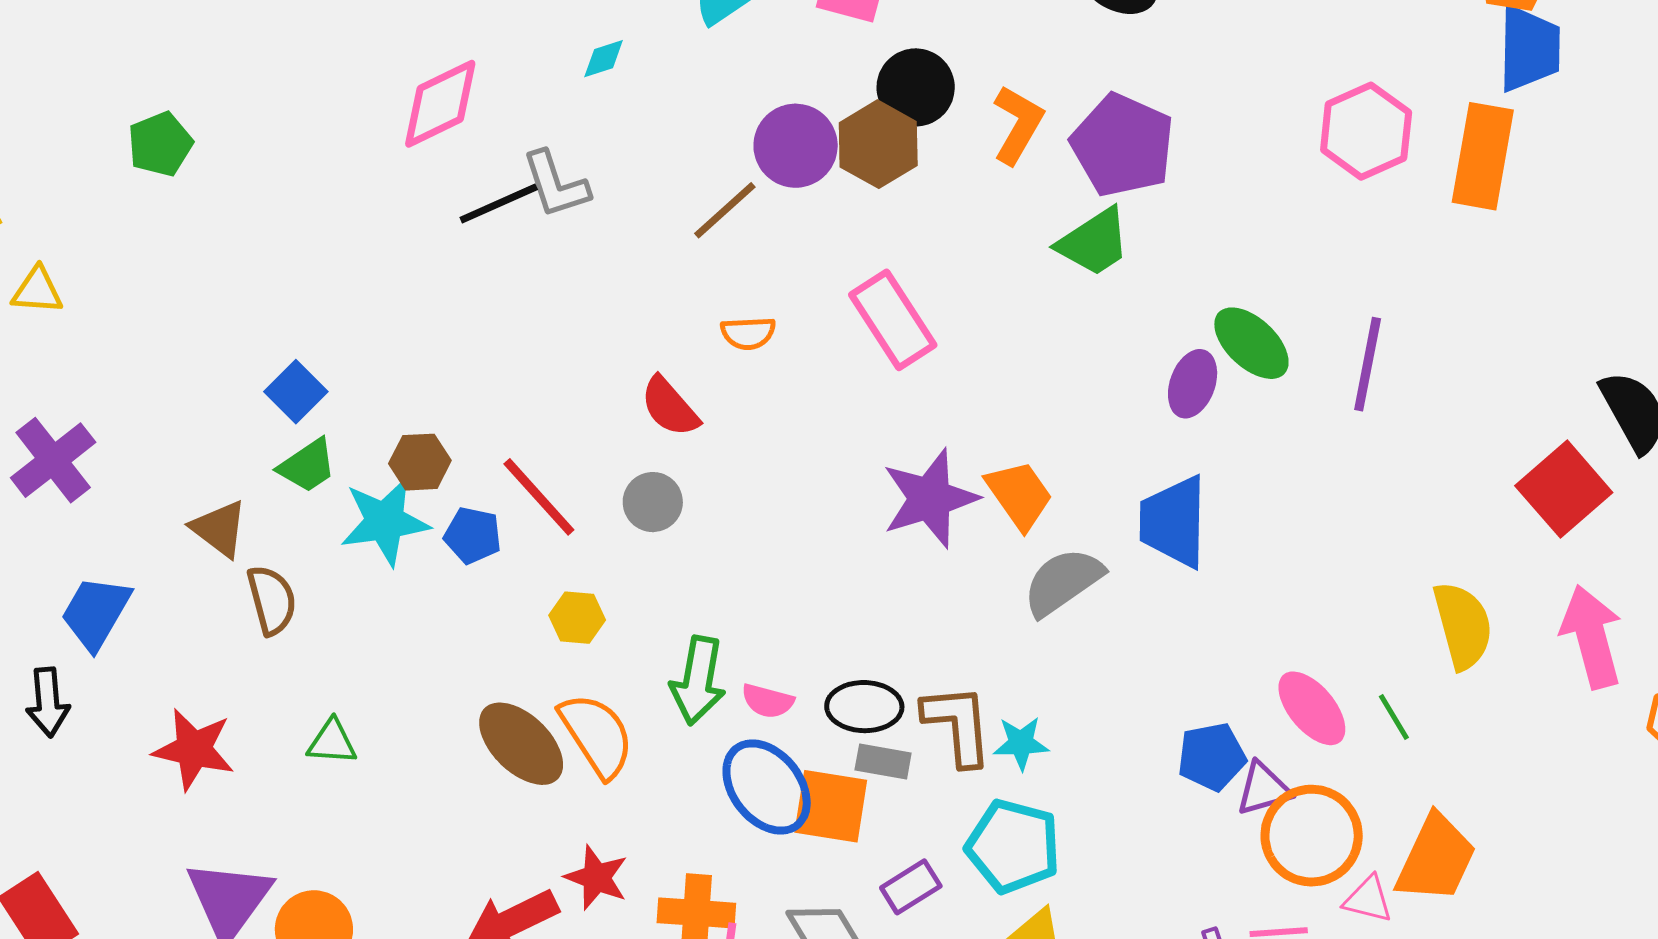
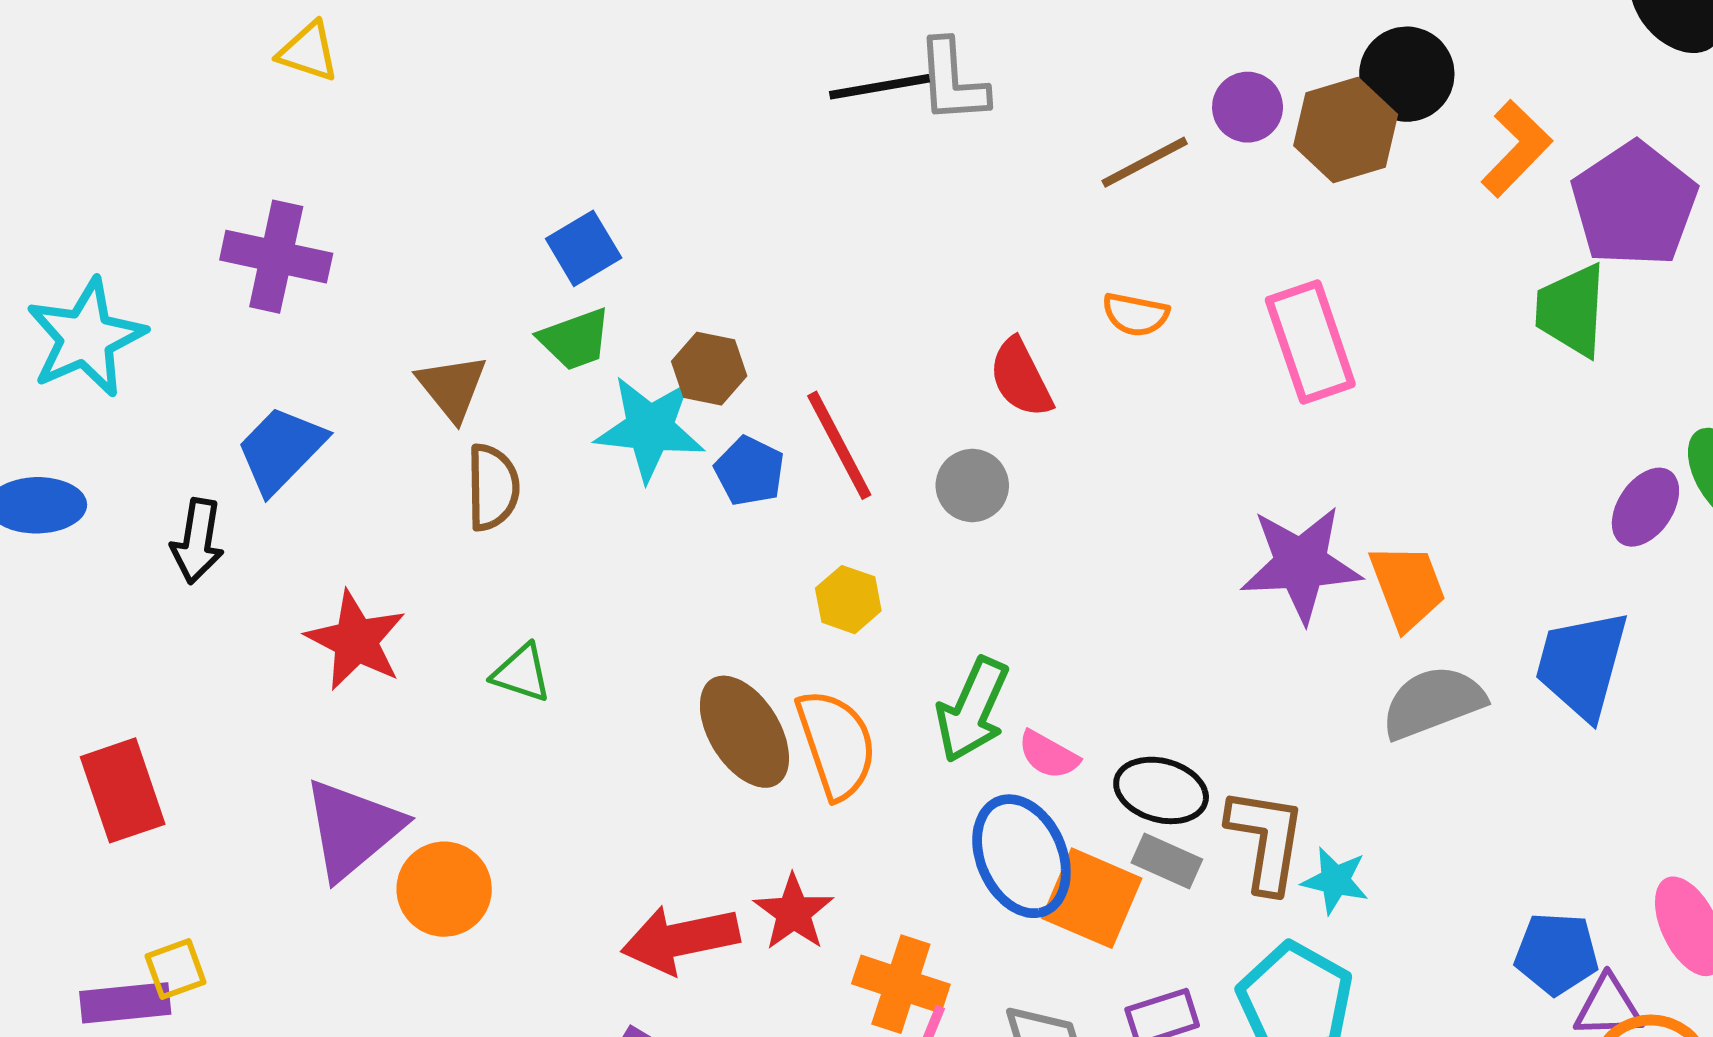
purple circle: (796, 146) -> (1248, 107), size x0.7
green trapezoid: (1094, 242) -> (1571, 310), turned 112
purple cross: (53, 460) -> (276, 257), turned 36

